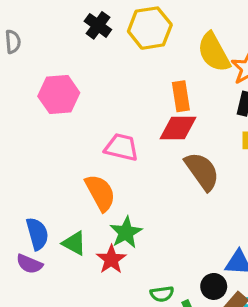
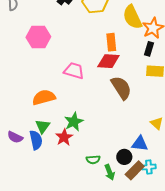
orange semicircle: (100, 193) -> (44, 97), moved, turned -80
blue semicircle: (37, 234) -> (36, 140), moved
green triangle: (74, 243) -> (43, 126), turned 35

